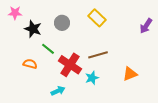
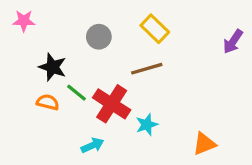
black star: (33, 29) -> (53, 67), moved
green line: (48, 49) -> (76, 93), moved
brown line: (98, 55) -> (147, 69), moved
orange triangle: (130, 74) -> (204, 144), moved

